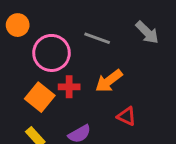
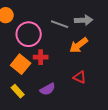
gray arrow: (147, 32) -> (84, 20), moved, turned -48
orange arrow: (109, 81) -> (79, 45), moved

